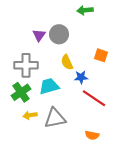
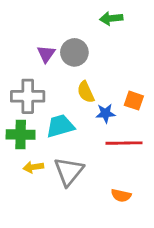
orange square: (101, 55) -> (134, 101), moved
green cross: (21, 92) -> (21, 135), turned 36
red line: (94, 98) -> (124, 143), turned -35
gray triangle: (55, 118) -> (69, 171), turned -40

